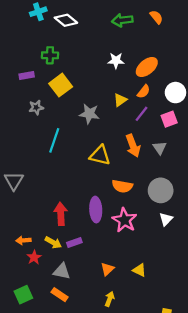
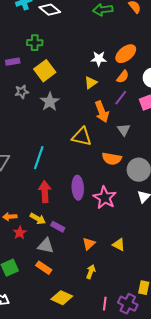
white star: (116, 61) -> (99, 59), moved
yellow triangle: (120, 100) -> (91, 83), moved
gray star: (89, 114) -> (50, 102), moved, turned 30
cyan line: (54, 140) -> (39, 158), moved
orange arrow: (133, 146) -> (102, 112), moved
gray triangle: (160, 148) -> (124, 130), moved
orange semicircle: (122, 186) -> (112, 159), moved
purple rectangle: (74, 243) -> (58, 227), moved, turned 48

